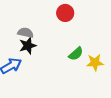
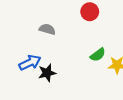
black star: (28, 46) -> (47, 73), moved

